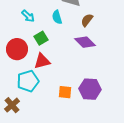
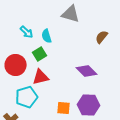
cyan semicircle: (57, 17) -> (47, 36), moved
brown semicircle: (87, 20) -> (102, 37), moved
purple diamond: (85, 42) -> (87, 71), moved

